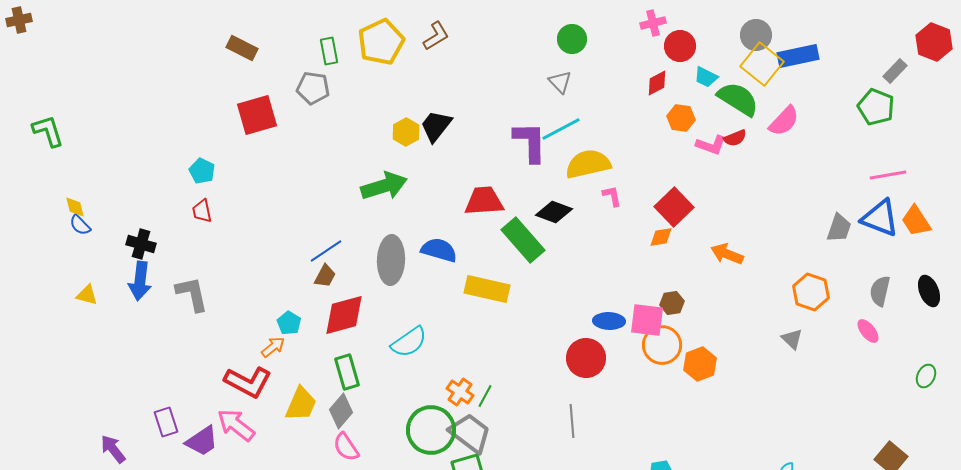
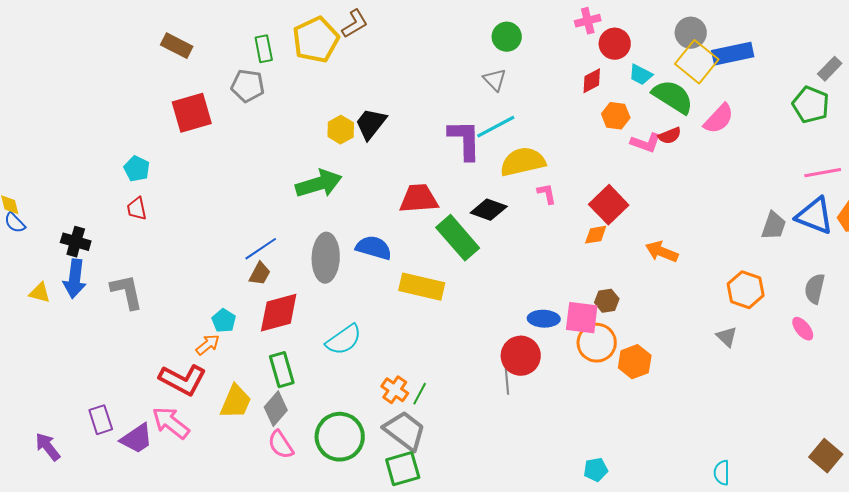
brown L-shape: (436, 36) -> (355, 24), moved
yellow triangle: (87, 295) -> (40, 293), moved
gray line: (572, 421) -> (507, 378), moved
green circle: (431, 430) -> (340, 437), moved

